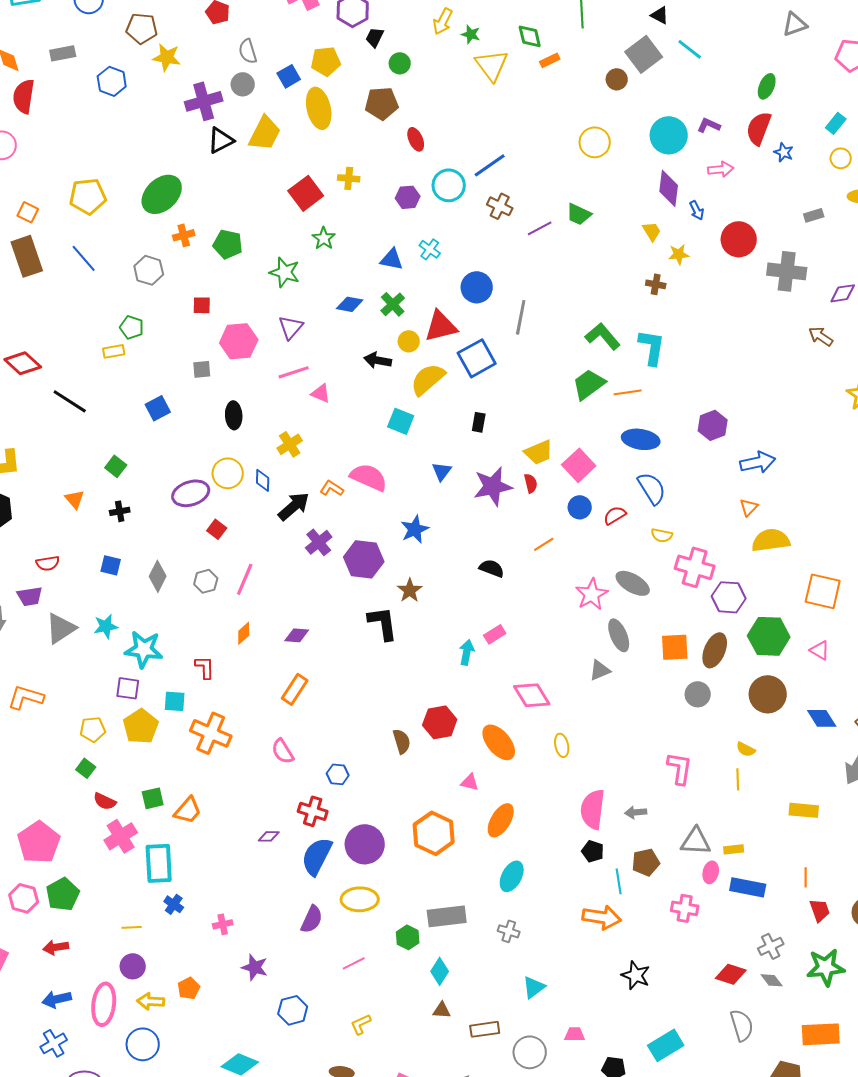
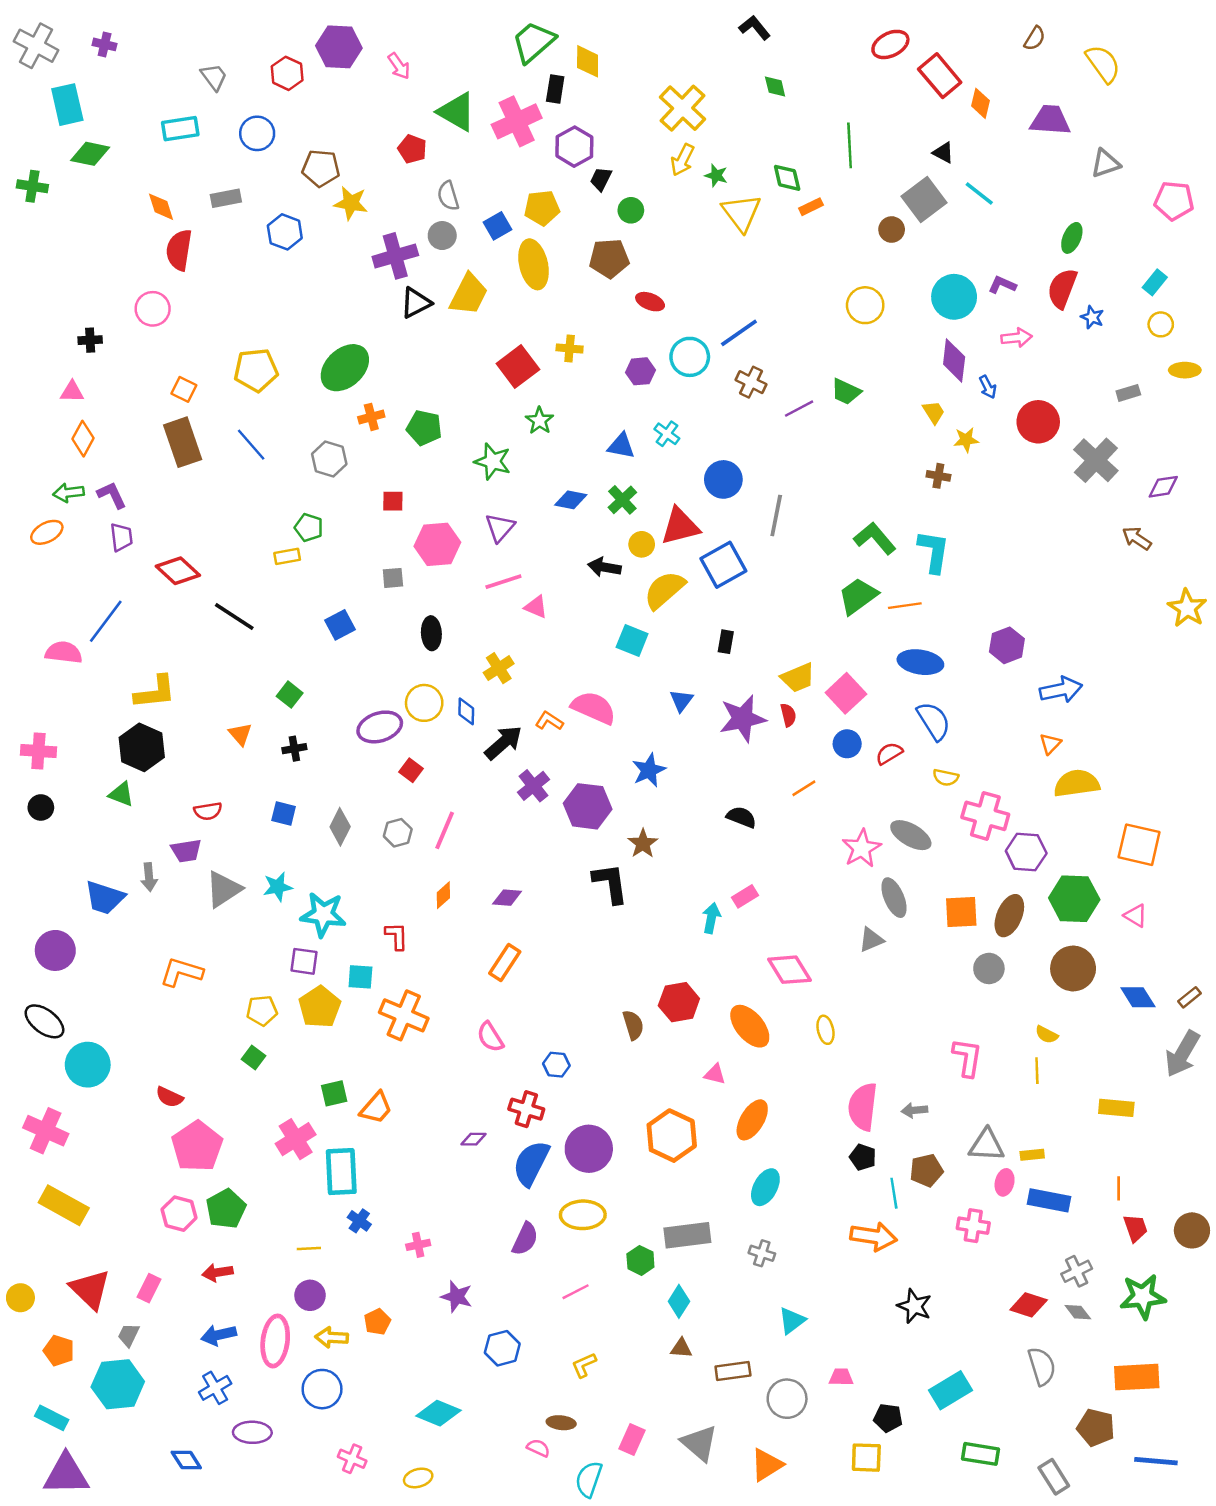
red ellipse: (416, 139) -> (650, 302), turned -45
gray cross: (787, 271) -> (1096, 460), turned 36
red semicircle: (105, 801) -> (169, 1097), moved

